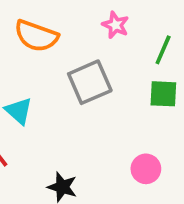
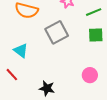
green line: (163, 50) -> (94, 12), turned 49

